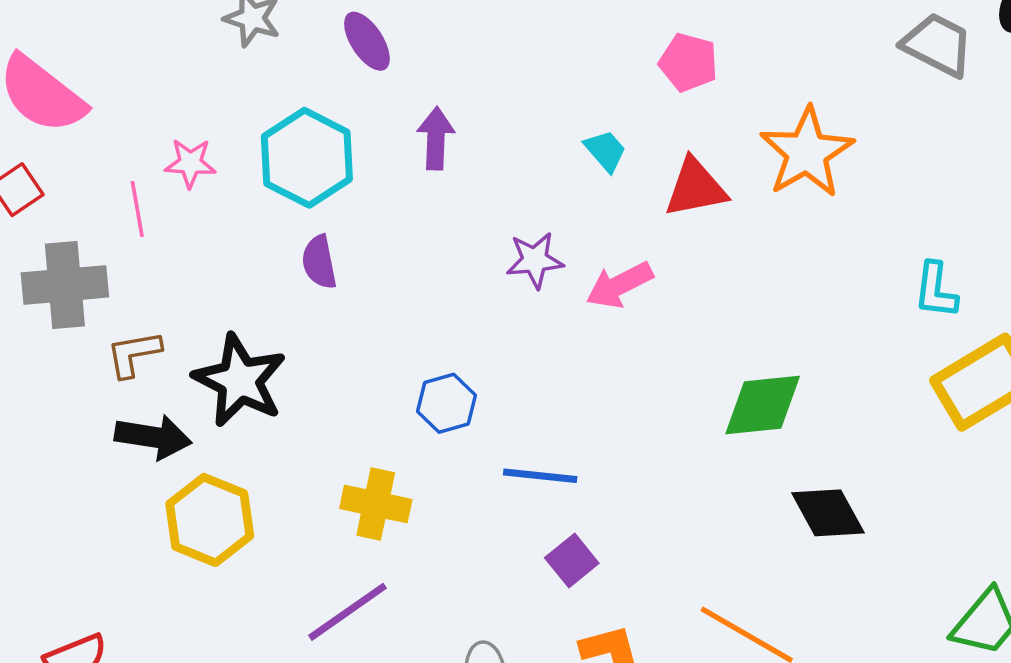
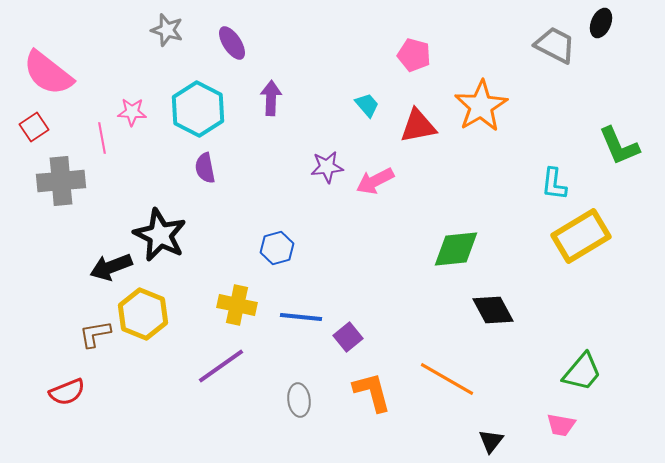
brown L-shape: (134, 354) -> (95, 334), moved
black arrow: (153, 437) -> (111, 267), turned 150
blue line: (540, 476) -> (301, 317), moved

